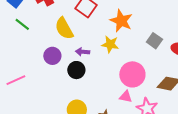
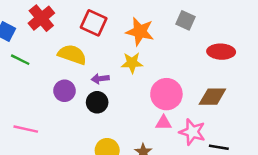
yellow semicircle: (64, 28) -> (72, 55), turned 150
gray square: (154, 41) -> (185, 20), moved
pink line: (16, 80) -> (26, 129), turned 48

